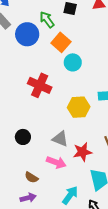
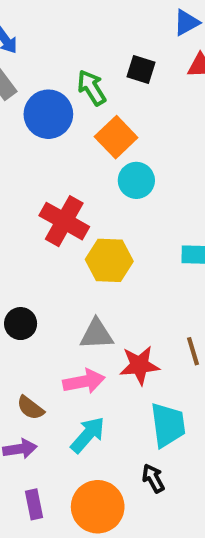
yellow hexagon: (79, 107) -> (109, 260), moved
gray triangle: (60, 139) -> (97, 334), turned -30
pink arrow: (56, 162) -> (84, 381), turned -36
cyan arrow: (70, 195) -> (88, 435), moved

